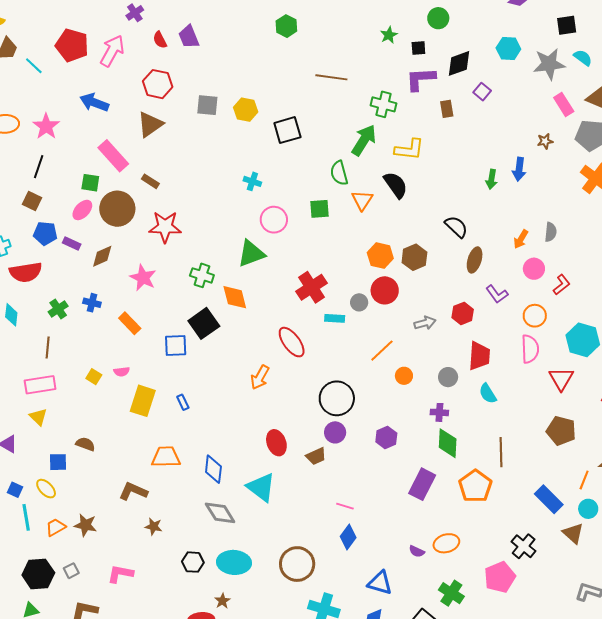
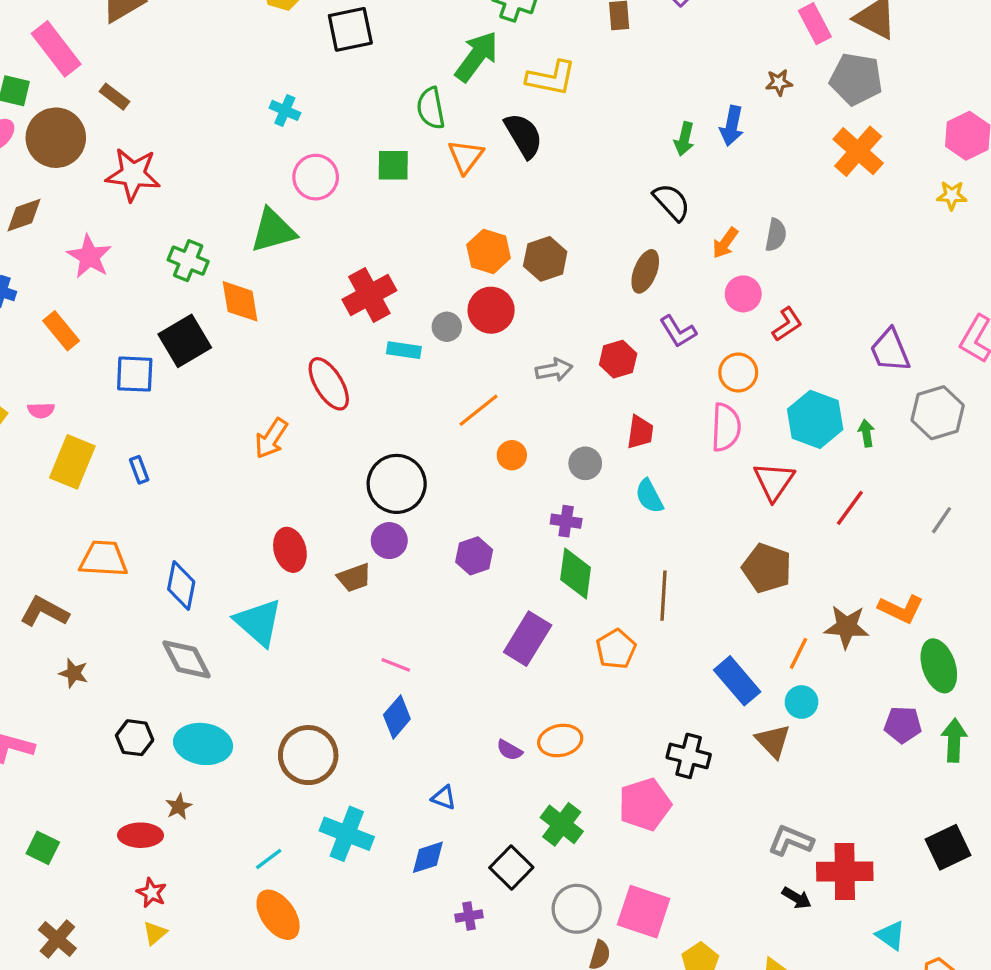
black semicircle: (456, 227) -> (672, 202), moved
red trapezoid: (479, 356) -> (640, 432), size x0.7
orange pentagon: (475, 486) -> (616, 649), size x0.7
black cross: (524, 546) -> (689, 756), turned -30
blue triangle: (380, 583) -> (444, 798), size x0.6

